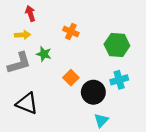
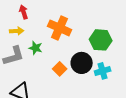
orange cross: (71, 31) -> (60, 28), size x1.6
black circle: (93, 92) -> (82, 63), moved

